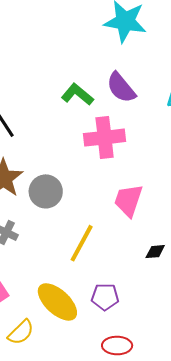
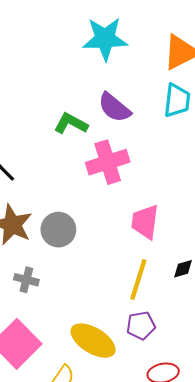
yellow line: (82, 243) -> (138, 280), moved

